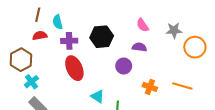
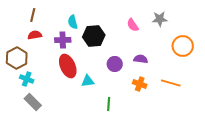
cyan semicircle: (58, 22) -> (73, 22), moved
gray star: (174, 30) -> (160, 19), moved
purple semicircle: (139, 47) -> (141, 59), moved
cyan cross: (31, 82) -> (27, 79), turned -32
cyan triangle: (97, 96) -> (88, 81), moved, turned -40

